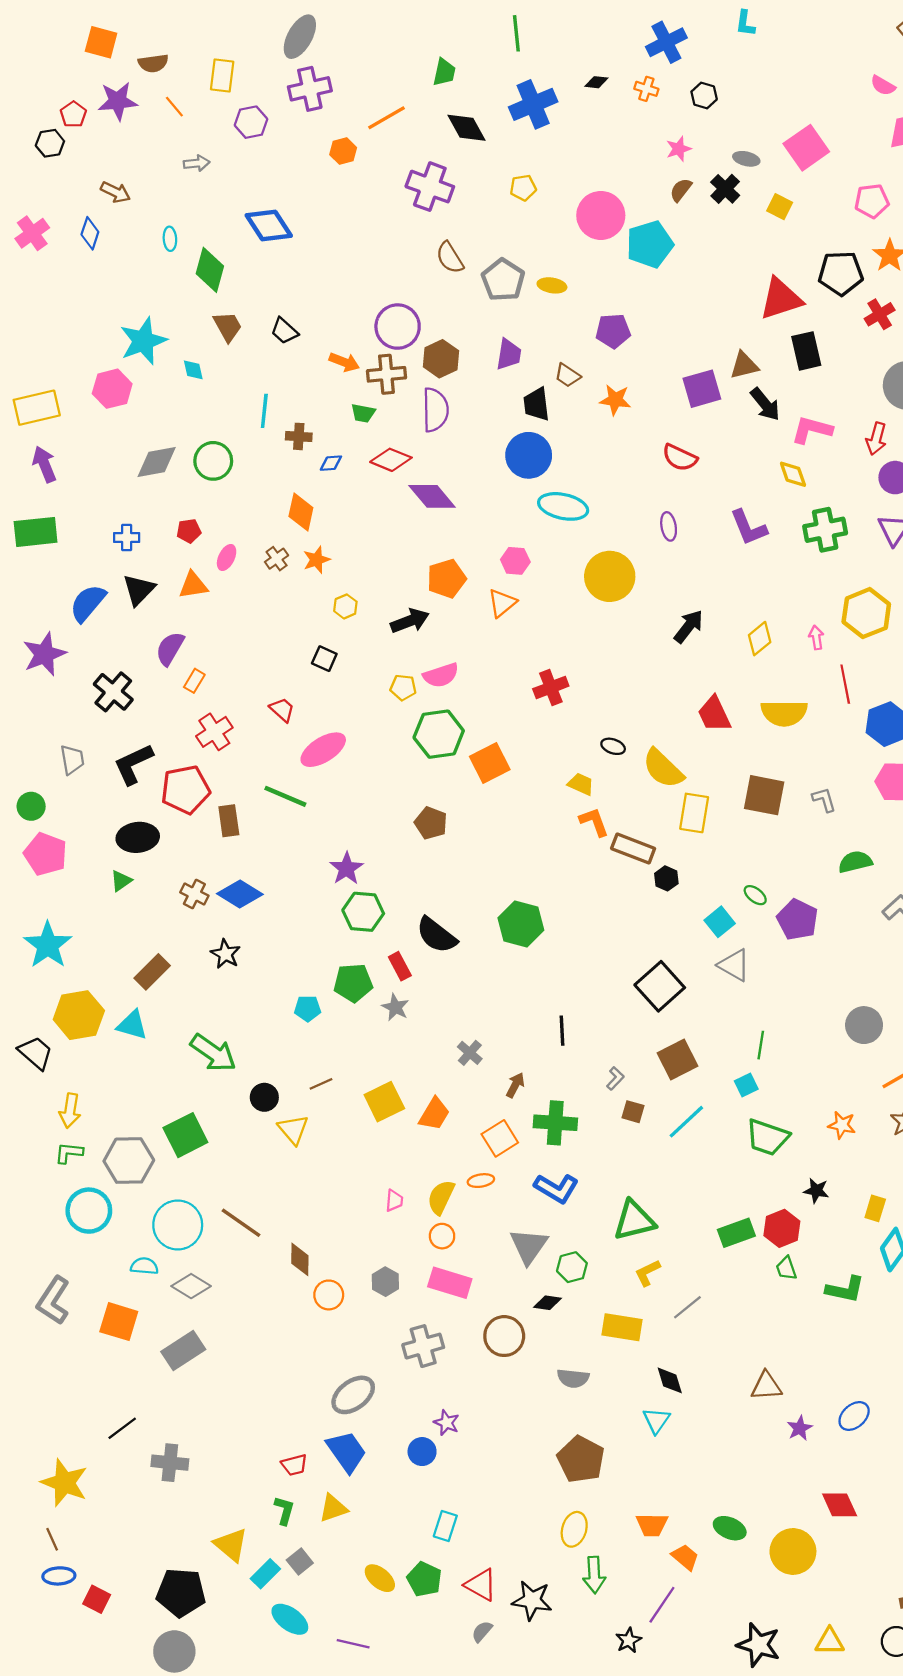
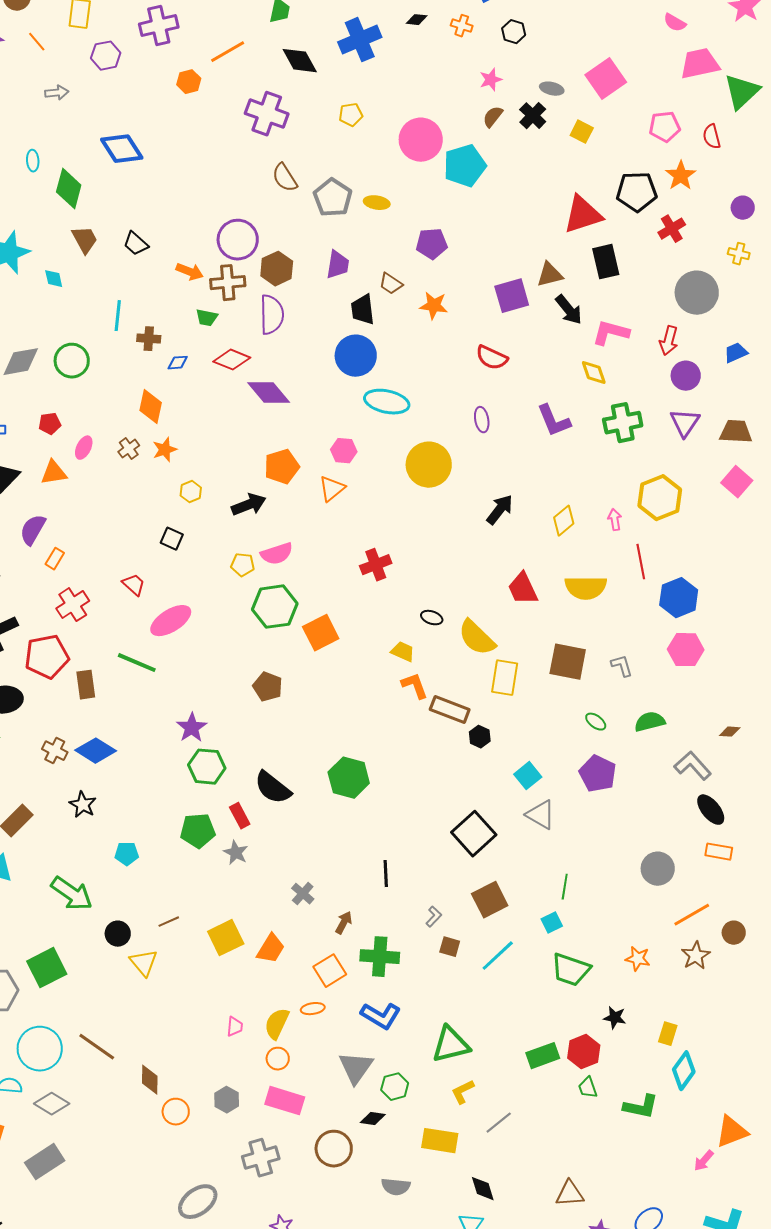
green ellipse: (755, 895) -> (596, 722), moved
cyan pentagon: (308, 1008) -> (127, 854), moved

